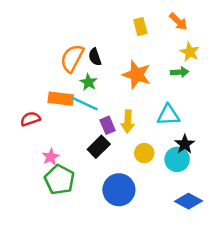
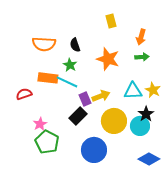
orange arrow: (178, 22) -> (141, 37), moved, turned 63
yellow star: (190, 52) -> (153, 90), moved
orange semicircle: (72, 58) -> (44, 44), moved, turned -115
yellow arrow: (128, 121) -> (101, 96), turned -114
yellow circle: (144, 153) -> (114, 121), size x1.6

